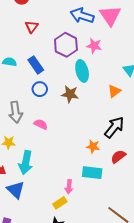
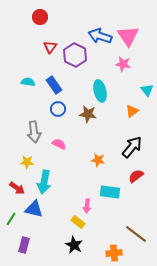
purple hexagon: (66, 45) -> (75, 55), moved
pink star: (94, 46) -> (123, 64), moved
orange star: (93, 146) -> (98, 160), moved
blue triangle: (16, 190) -> (34, 209), turned -30
yellow rectangle: (60, 203) -> (78, 222), turned 72

